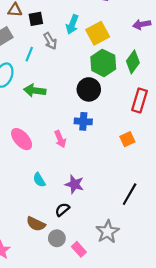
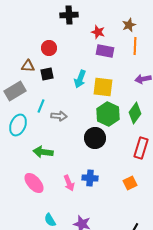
yellow square: (98, 33) -> (103, 87), turned 35
gray arrow: (50, 41) -> (59, 116), moved, turned -56
green arrow: (35, 91) -> (43, 152), moved
blue cross: (83, 121) -> (90, 178), moved

